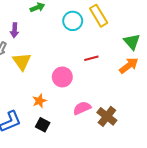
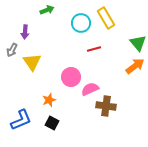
red line: (91, 58) -> (94, 49), moved
pink semicircle: (82, 108) -> (90, 89), moved
brown cross: (107, 116) -> (106, 106), moved, turned -30

